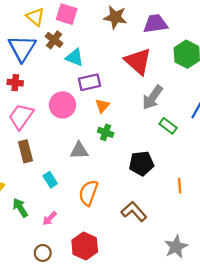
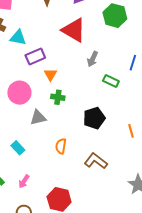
gray arrow: (152, 98) -> (93, 59), size x0.7
pink circle: (62, 105) -> (19, 93), moved
orange semicircle: (88, 193) -> (61, 146), moved, size x0.7

